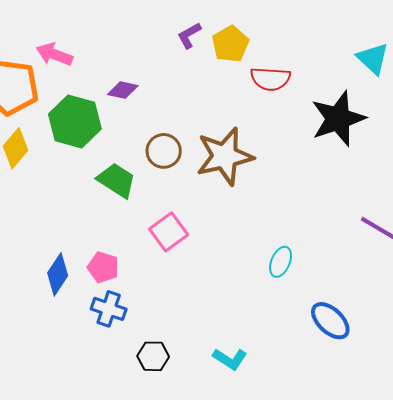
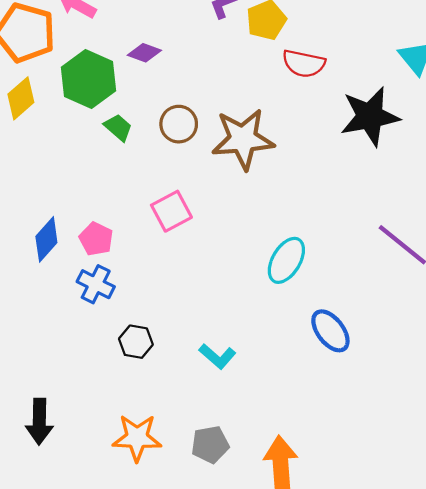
green trapezoid: (117, 180) -> (118, 127), moved, size x0.7
cyan ellipse: (281, 262) -> (286, 260), size x1.4

